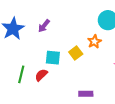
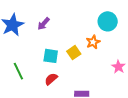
green line: (21, 74) -> (18, 71), turned -42
red semicircle: (41, 75) -> (51, 79), moved

